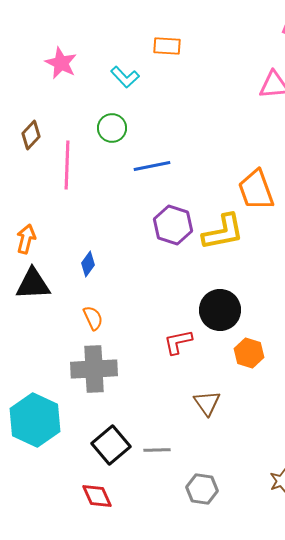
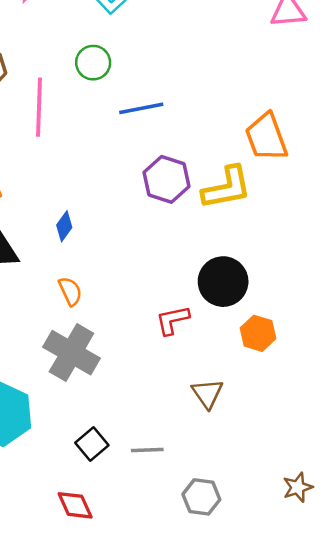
gray cross: (94, 369) -> (71, 353), turned 33
black square: (111, 445) -> (92, 444), size x0.7

